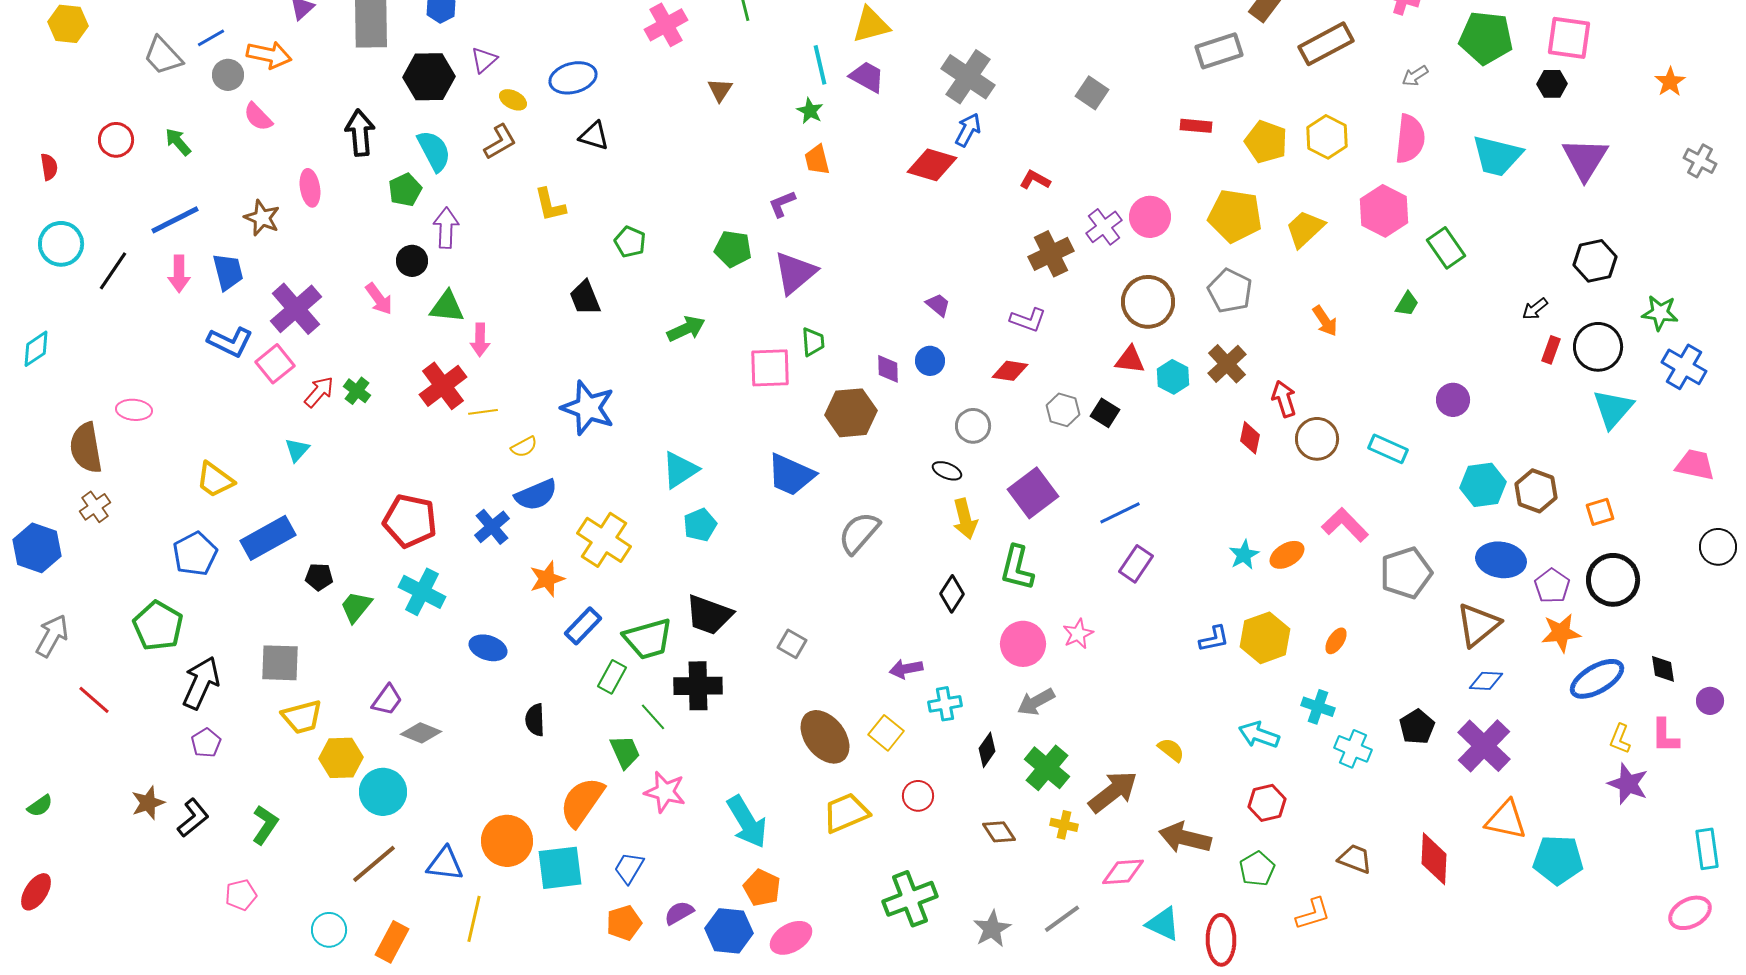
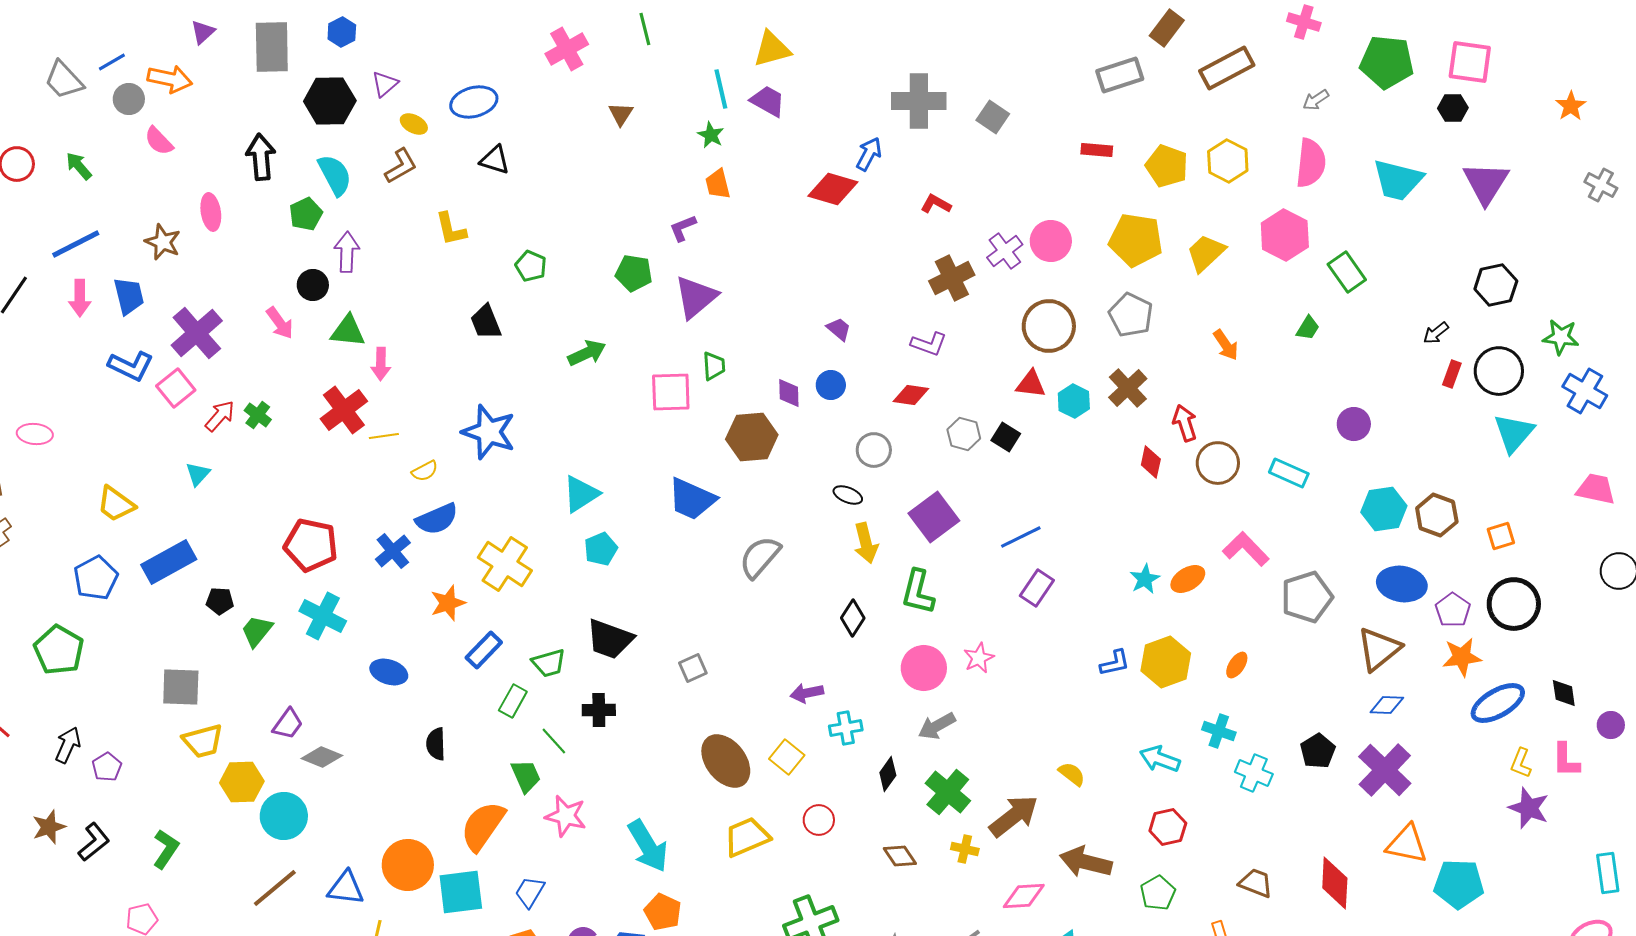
gray cross: (968, 77) -> (919, 101), moved, turned -34
green trapezoid: (648, 639) -> (549, 663), size x0.7
gray square: (792, 644) -> (693, 668), turned 36
black arrow: (201, 683) -> (68, 745), moved, size x0.7
black cross: (698, 686) -> (599, 710), size x0.7

